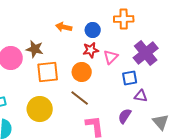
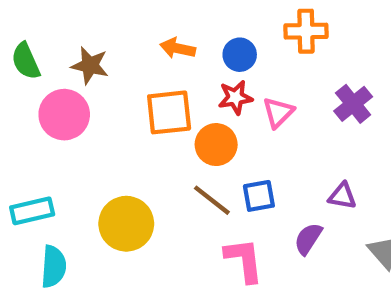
brown star: (35, 49) -> (90, 65), moved
purple cross: (146, 53) -> (353, 104), size x0.7
orange square: (48, 72) -> (169, 112), moved
blue square: (130, 78) -> (259, 196), moved

